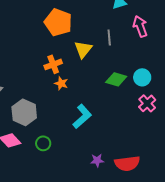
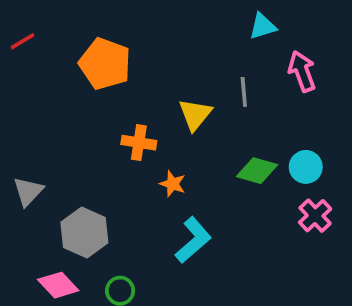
orange pentagon: (58, 22) -> (105, 64), moved
orange cross: (53, 64) -> (139, 143), turned 30
orange star: (61, 83) -> (173, 184), moved

